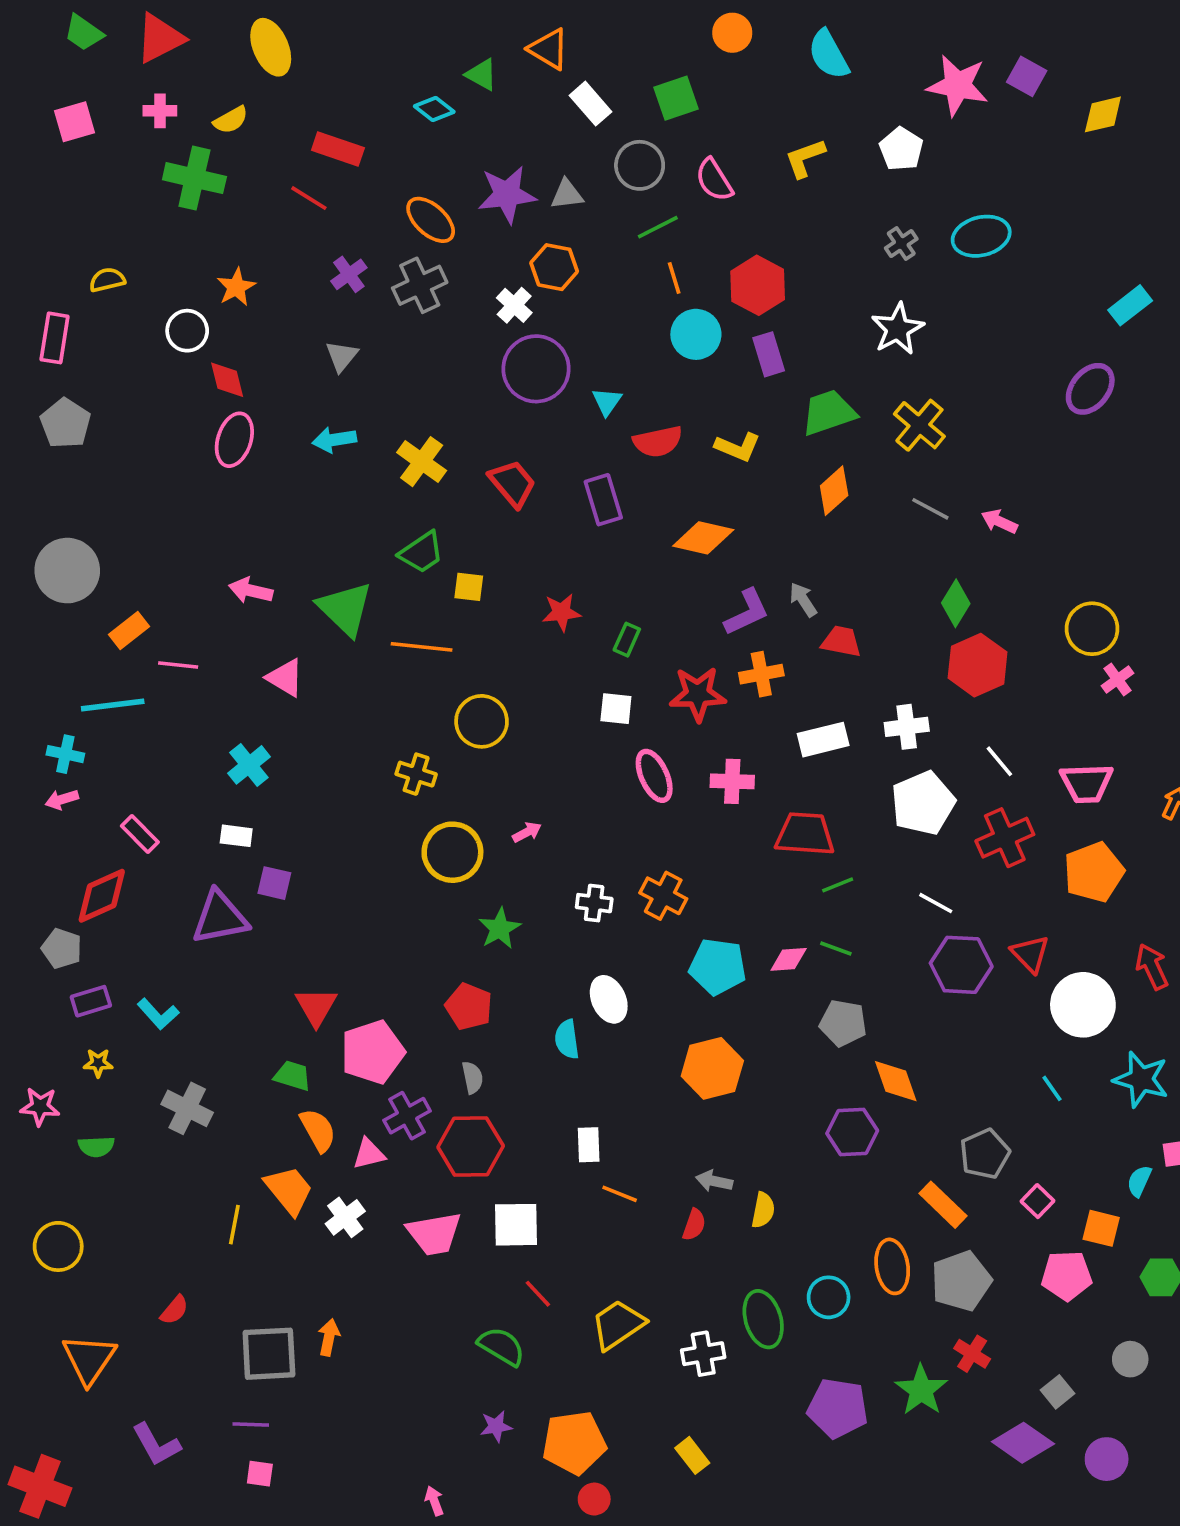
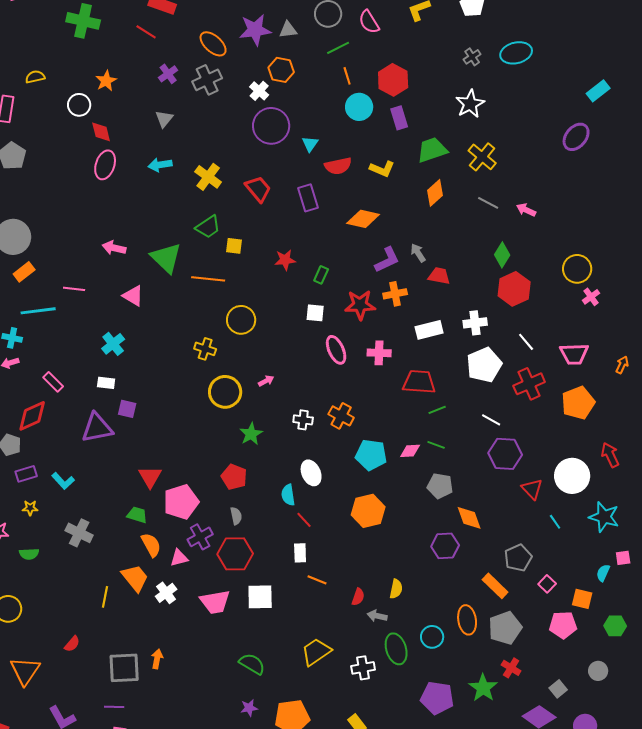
orange rectangle: (129, 631) -> (24, 272), moved
red triangle: (1030, 954) -> (532, 489), moved
gray arrow: (714, 1181) -> (377, 616), moved
red line: (538, 1294) -> (304, 520), moved

